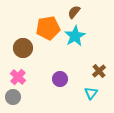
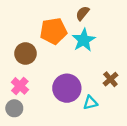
purple circle: (60, 79) -> (67, 88), size x1.6
cyan triangle: (91, 93) -> (90, 103), moved, turned 40

